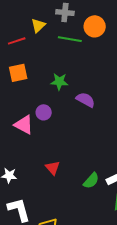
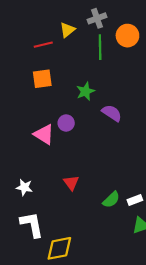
gray cross: (65, 13) -> (97, 18), turned -30
green line: (70, 39) -> (100, 47), turned 75
green star: (59, 82) -> (85, 91), turned -30

